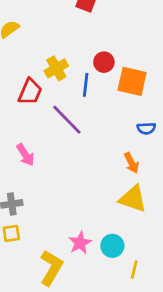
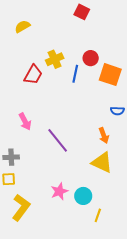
purple line: (67, 120) -> (58, 140), moved
yellow L-shape: (51, 268) -> (21, 207), moved

